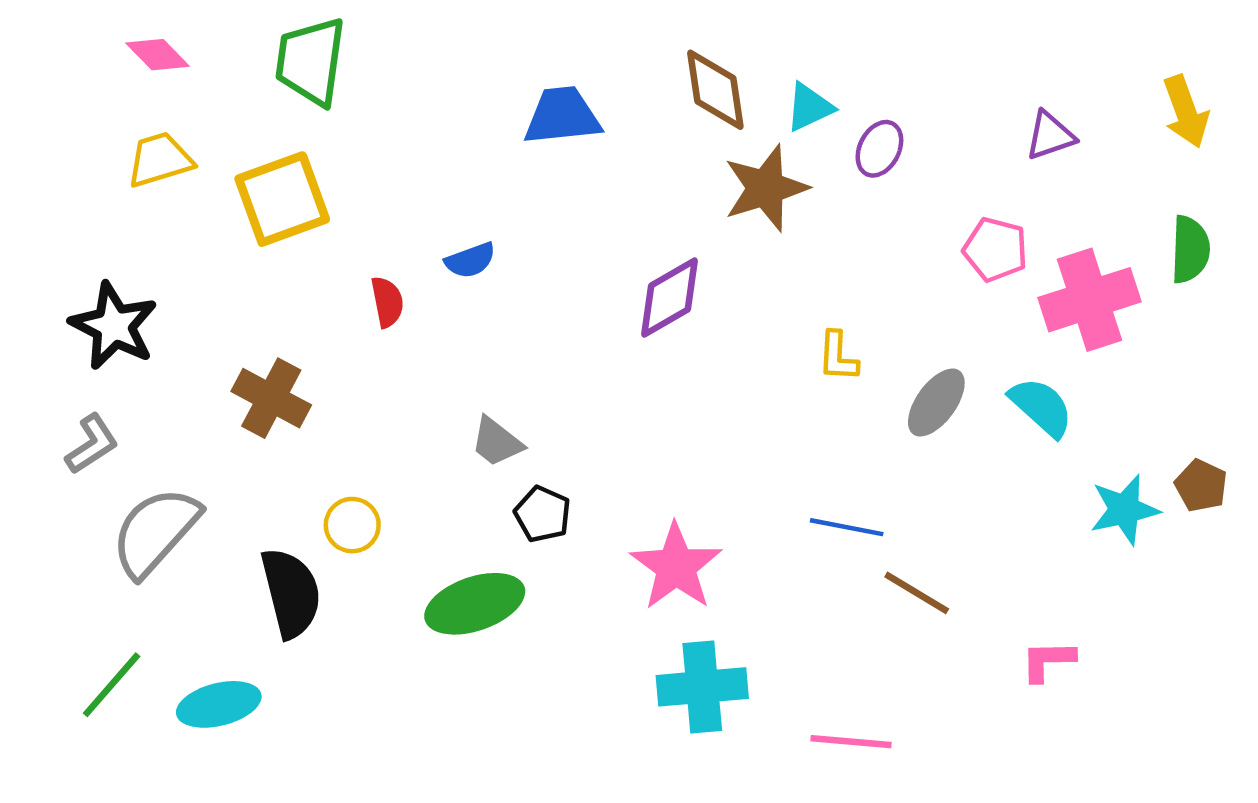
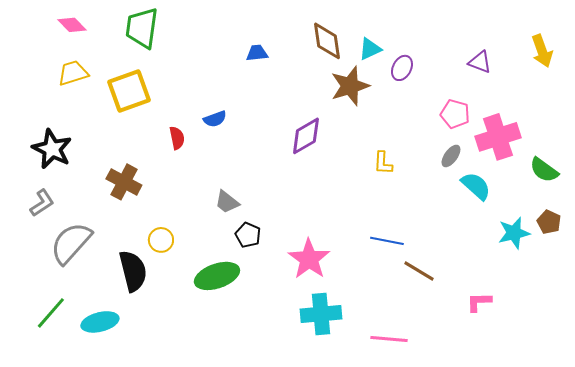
blue trapezoid: (562, 116) -> (257, 53), size x0.6
purple triangle: (1050, 136) -> (480, 62), turned 40
green semicircle: (1190, 249) -> (544, 170), moved, turned 124
gray ellipse: (936, 403) -> (451, 156), moved, size x0.7

